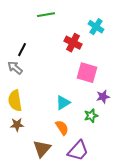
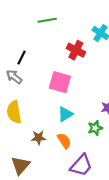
pink square: (87, 73) -> (60, 82), moved
brown star: (17, 125) -> (39, 138), moved
brown triangle: (42, 149) -> (20, 165), moved

